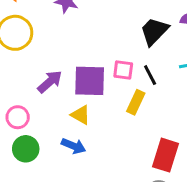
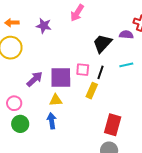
black line: (150, 75) -> (101, 72), turned 48
yellow triangle: (81, 115) -> (56, 100), turned -32
blue arrow: (73, 146) -> (52, 121), turned -119

